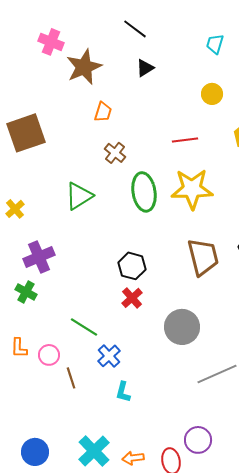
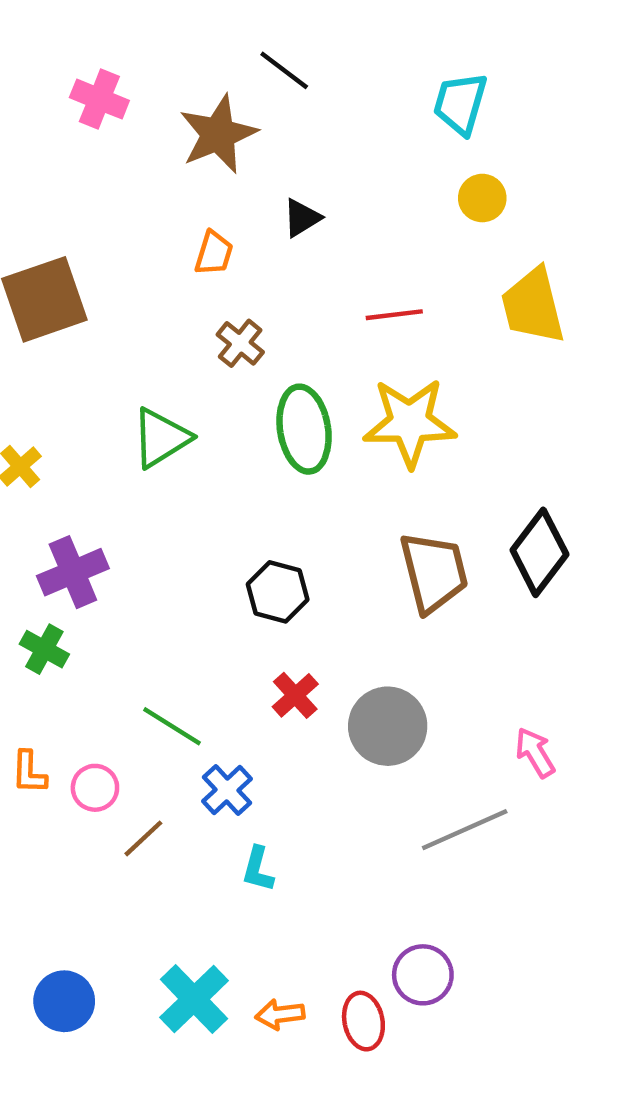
cyan trapezoid: (215, 44) -> (460, 103), size x1.4
brown star: (84, 67) -> (218, 134), moved
black triangle: (145, 68) -> (302, 218), moved
yellow circle: (212, 94) -> (482, 198), moved
red cross: (132, 298) -> (295, 695), moved
brown line: (71, 378) -> (143, 838), turned 65

